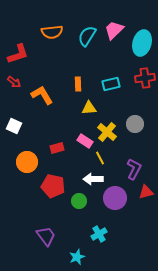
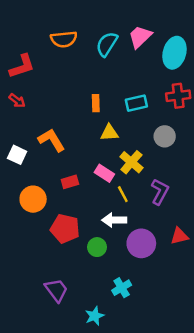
orange L-shape: (42, 95) -> (51, 140), moved
gray circle: (135, 124) -> (165, 136), moved
purple L-shape: (134, 169) -> (160, 192), moved

